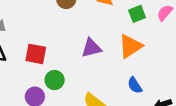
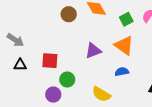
orange triangle: (130, 46) -> (124, 45), turned -45
blue semicircle: (135, 85) -> (122, 72), moved, turned 120

